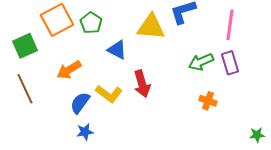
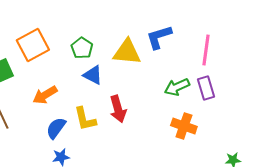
green pentagon: (91, 23) -> (82, 48), moved
yellow L-shape: (109, 94) -> (85, 119), turned 40
orange cross: (208, 101) -> (184, 126), size x1.4

